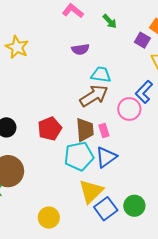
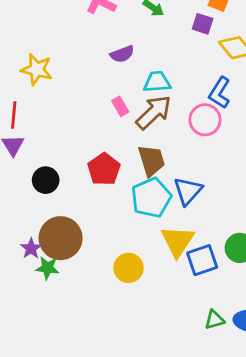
pink rectangle: (104, 131) -> (120, 106), moved
blue square: (106, 209) -> (202, 260), turned 30
yellow circle: (49, 218) -> (129, 268), moved

